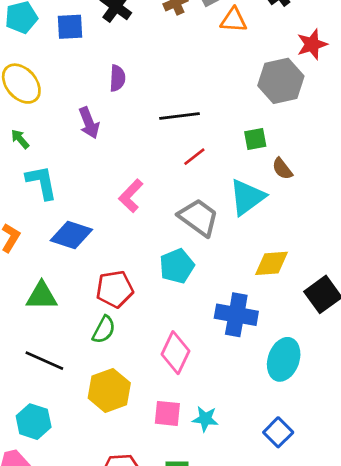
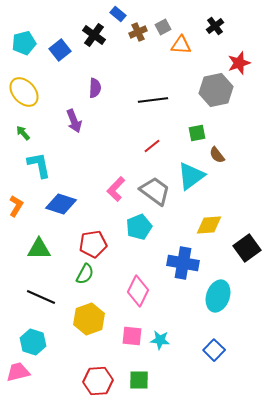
blue square: (70, 27) -> (60, 50), turned -35
black line: (180, 116) -> (153, 100), moved
pink L-shape: (131, 196) -> (116, 189), moved

